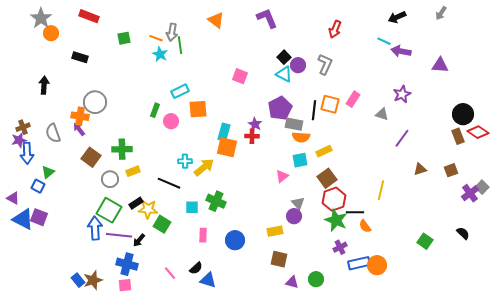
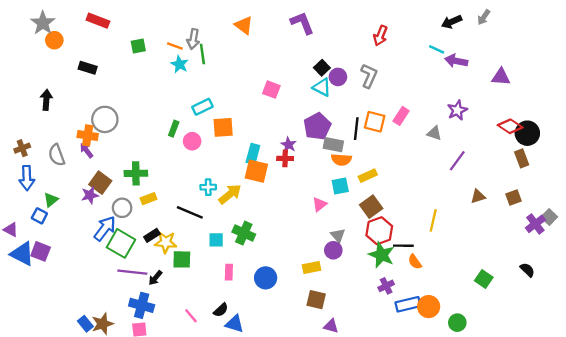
gray arrow: (441, 13) -> (484, 17), moved
red diamond: (478, 132) -> (510, 126), moved
purple star: (19, 140) -> (90, 195), moved
green square: (162, 224) -> (182, 259), turned -30
blue arrow: (95, 228) -> (105, 228), moved, turned 40
green circle: (316, 279) -> (457, 323), moved

